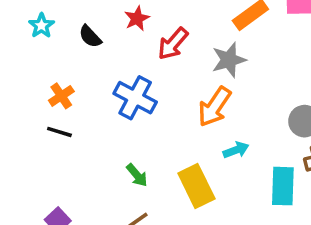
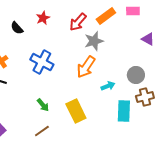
red arrow: (173, 44) -> (78, 22), moved
cyan arrow: (236, 150) -> (108, 86), moved

